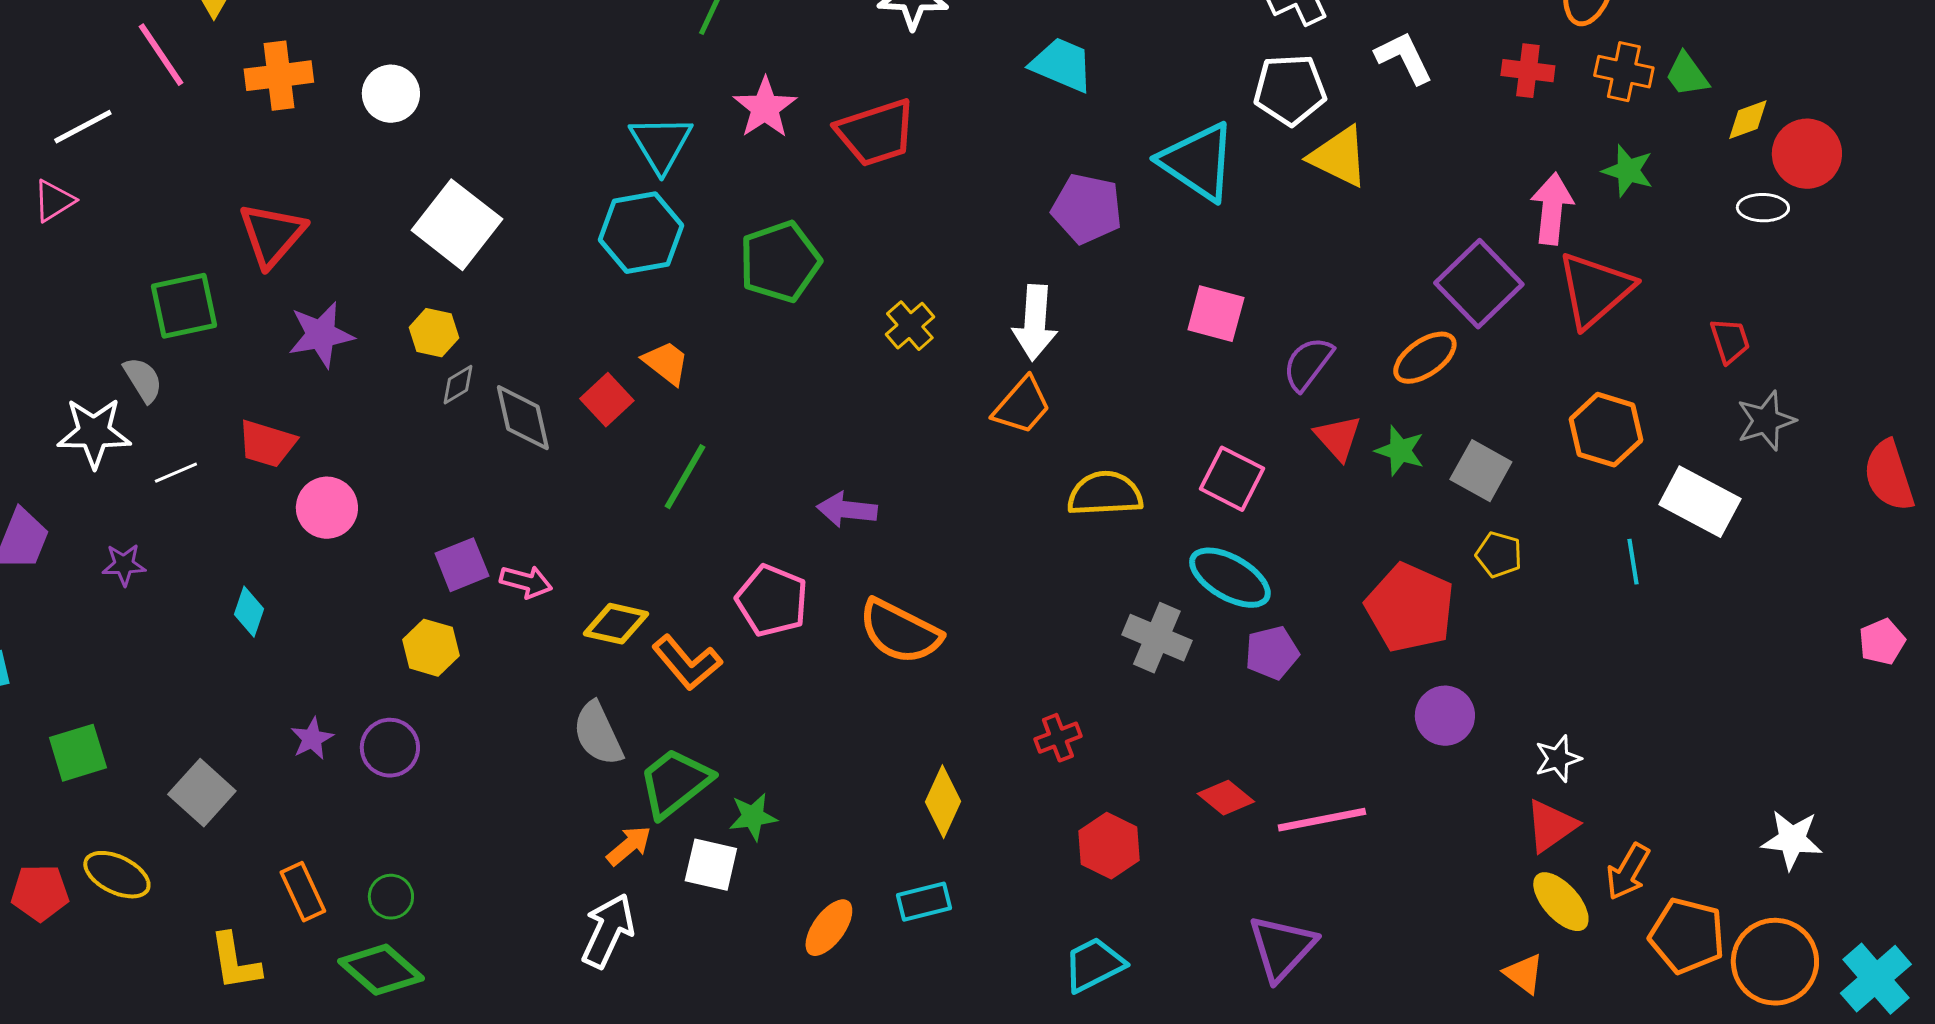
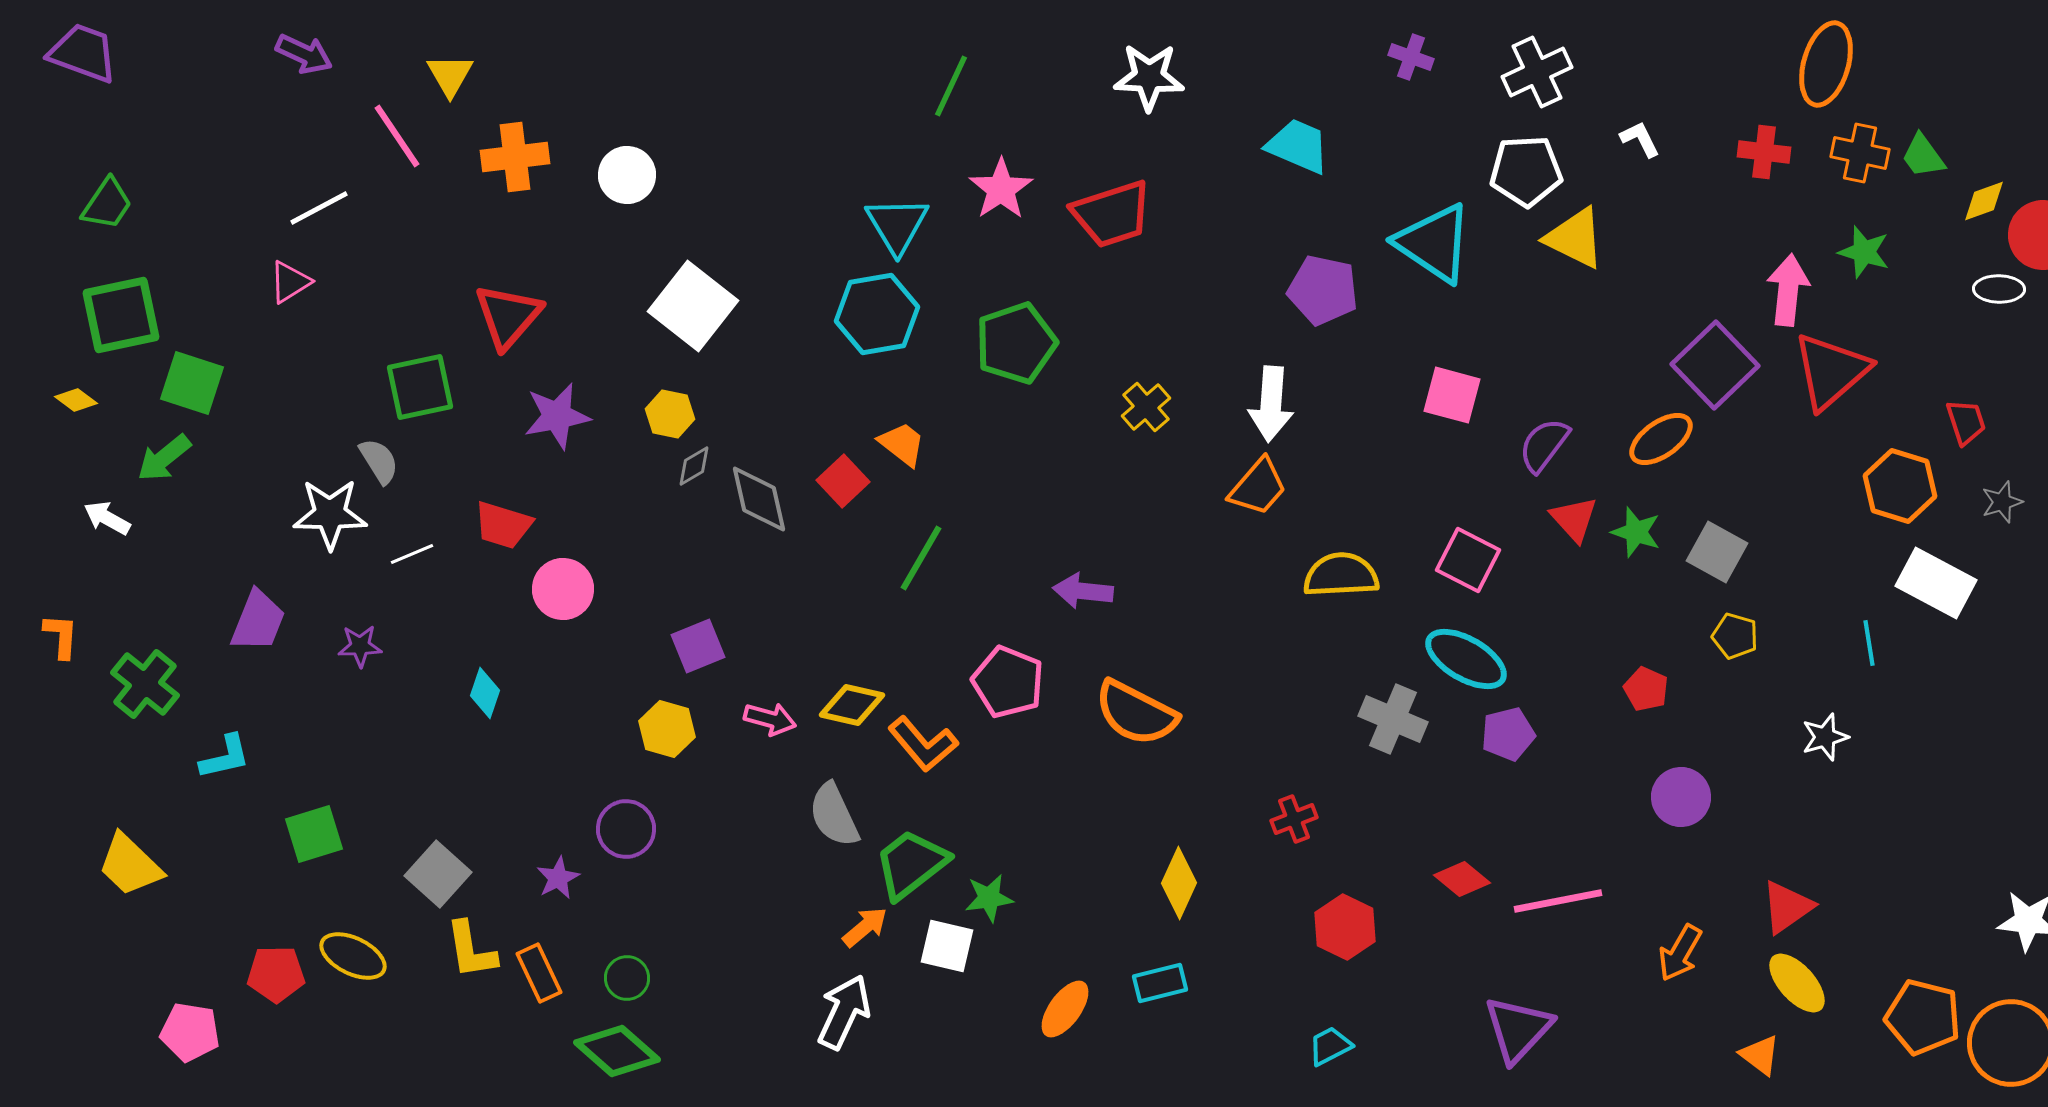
white L-shape: (1404, 58) -> (1640, 139), size x0.7
gray star: (1766, 421) -> (2002, 502), size x0.7
orange hexagon: (1606, 430) -> (1900, 486), moved
pink arrow: (526, 582) -> (770, 719), moved
red pentagon: (1410, 608) -> (1646, 689), size x0.5
purple star: (312, 739) -> (558, 878), moved
white star: (1558, 759) -> (1825, 737), moved
orange arrow: (1628, 872) -> (1680, 953), moved
yellow L-shape: (235, 962) -> (471, 950), moved
cyan trapezoid: (1094, 965) -> (1330, 1046), size x0.7

